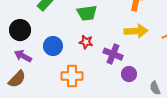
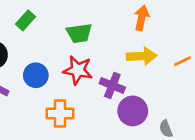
red star: (86, 42) -> (78, 70), size x1.6
purple circle: (129, 74) -> (133, 111), size x1.5

